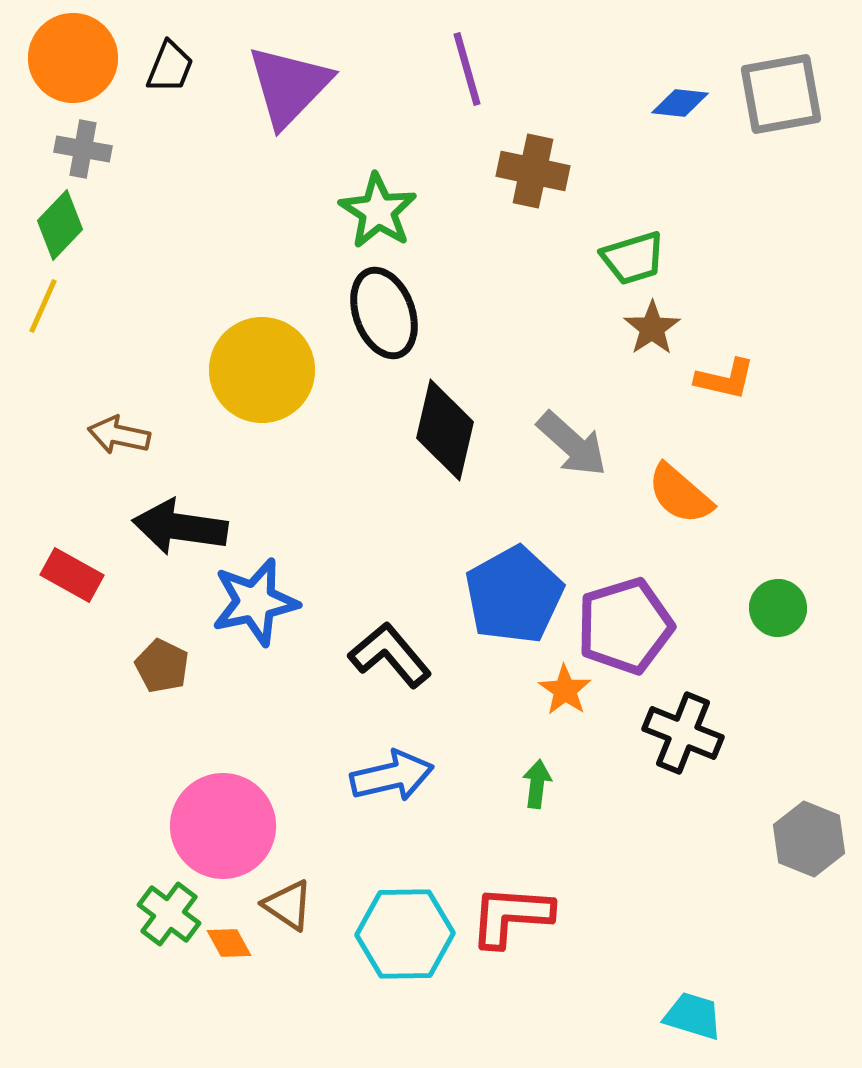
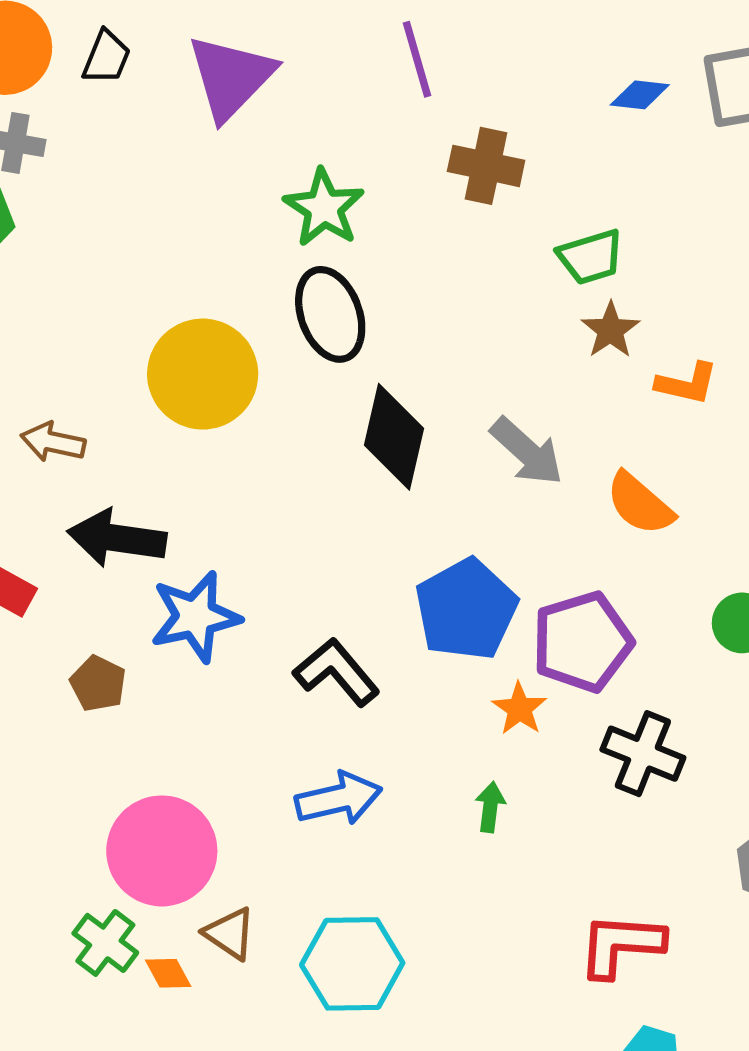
red L-shape: (511, 916) -> (621, 945), moved

